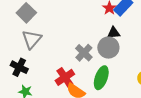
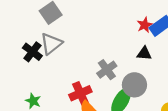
gray circle: (108, 48) -> (134, 85), moved
black cross: (19, 67) -> (32, 52), moved

